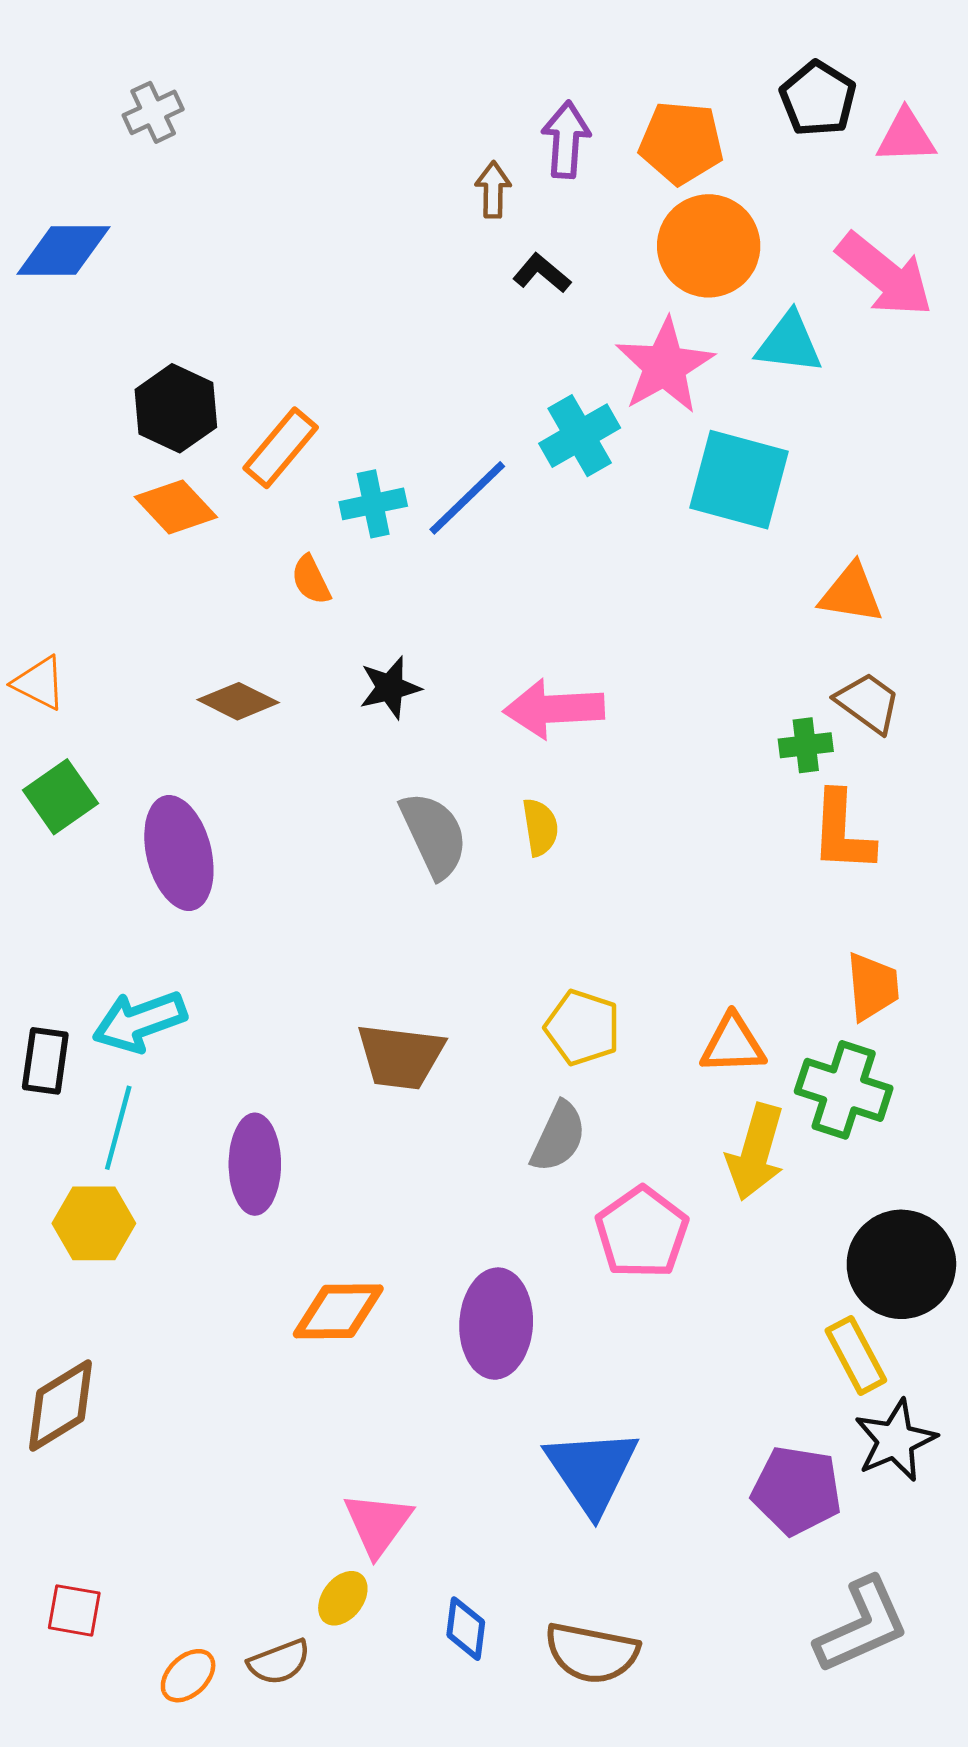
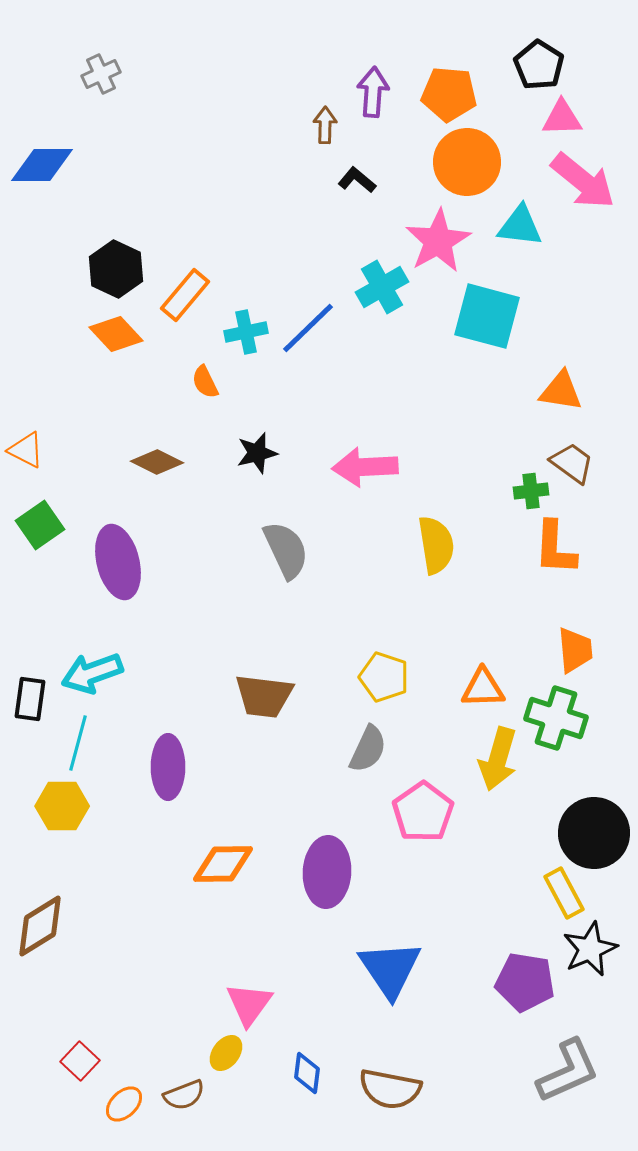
pink triangle: (906, 137) -> (562, 118), moved
yellow semicircle: (540, 827) -> (436, 545), moved, size x1.5
red square: (74, 1610) -> (80, 1061), moved, turned 33

